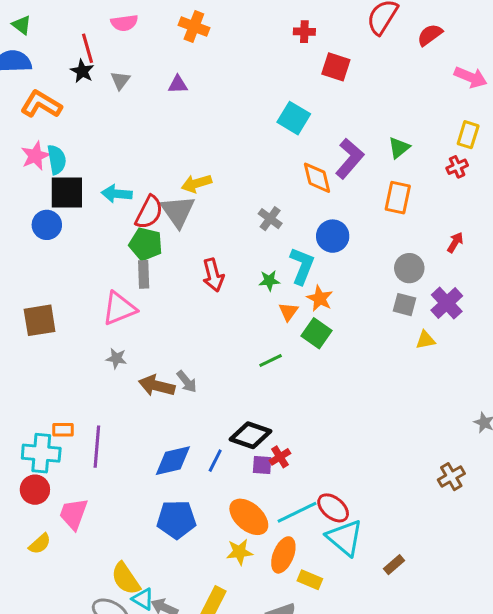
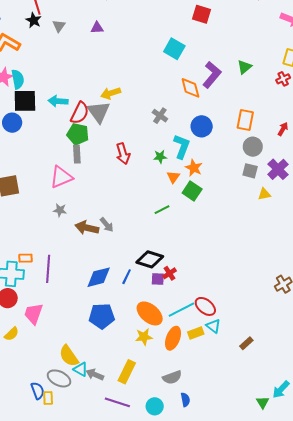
orange rectangle: (398, 198) -> (245, 120), moved
cyan triangle: (345, 538) -> (213, 326), size x0.6
yellow rectangle: (310, 580) -> (196, 333), moved, turned -42

